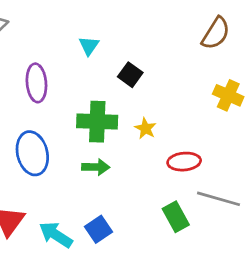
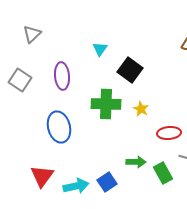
black square: (130, 75) -> (130, 70), size x1.4
green arrow: (96, 167) -> (136, 162), moved
cyan arrow: (56, 235) -> (76, 186), turned 135

